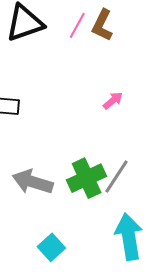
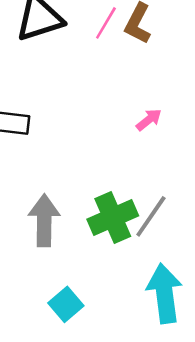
gray arrow: (33, 182) -> (44, 220), turned 72

